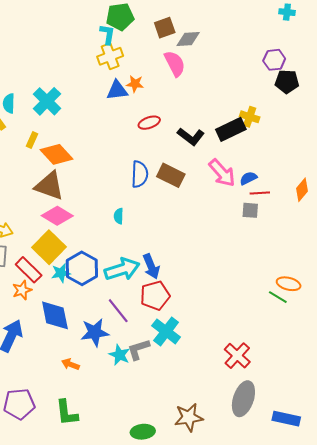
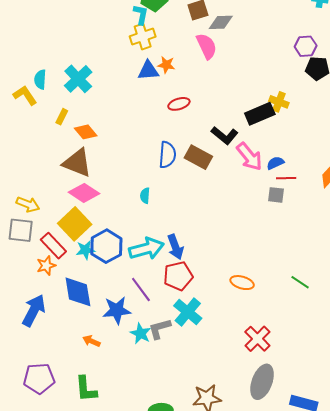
black L-shape: (191, 137) -> (225, 135), moved
orange diamond: (57, 154) -> (86, 132), size x0.7
orange ellipse: (289, 284) -> (242, 283), moved

